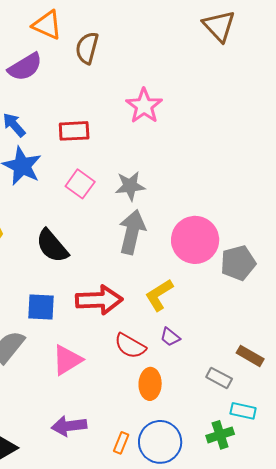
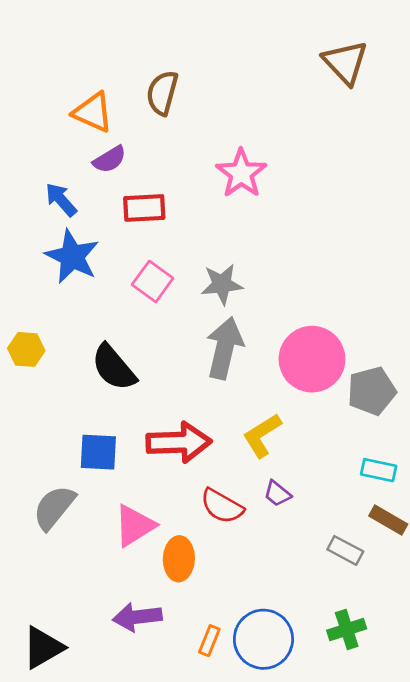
orange triangle: (47, 25) -> (93, 112), moved
purple semicircle: (25, 67) -> (110, 159), moved, size x0.7
orange ellipse: (150, 384) -> (179, 559), moved
cyan rectangle: (243, 411) -> (379, 470), moved

